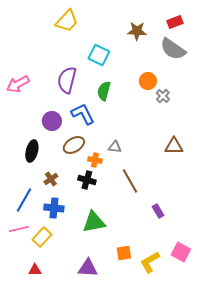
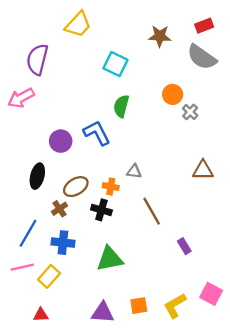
purple semicircle: (67, 80) -> (37, 59), moved
brown ellipse: (74, 145) -> (76, 187), moved
orange square: (124, 253) -> (139, 306), moved

